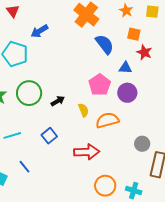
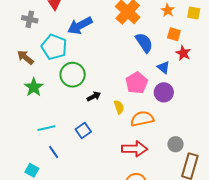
blue arrow: (39, 31) -> (80, 26), size x1.4
blue triangle: (125, 68) -> (163, 67), turned 32
green circle: (29, 93) -> (73, 75), moved
red arrow: (87, 152) -> (135, 149), moved
blue line: (25, 167) -> (54, 152), moved

